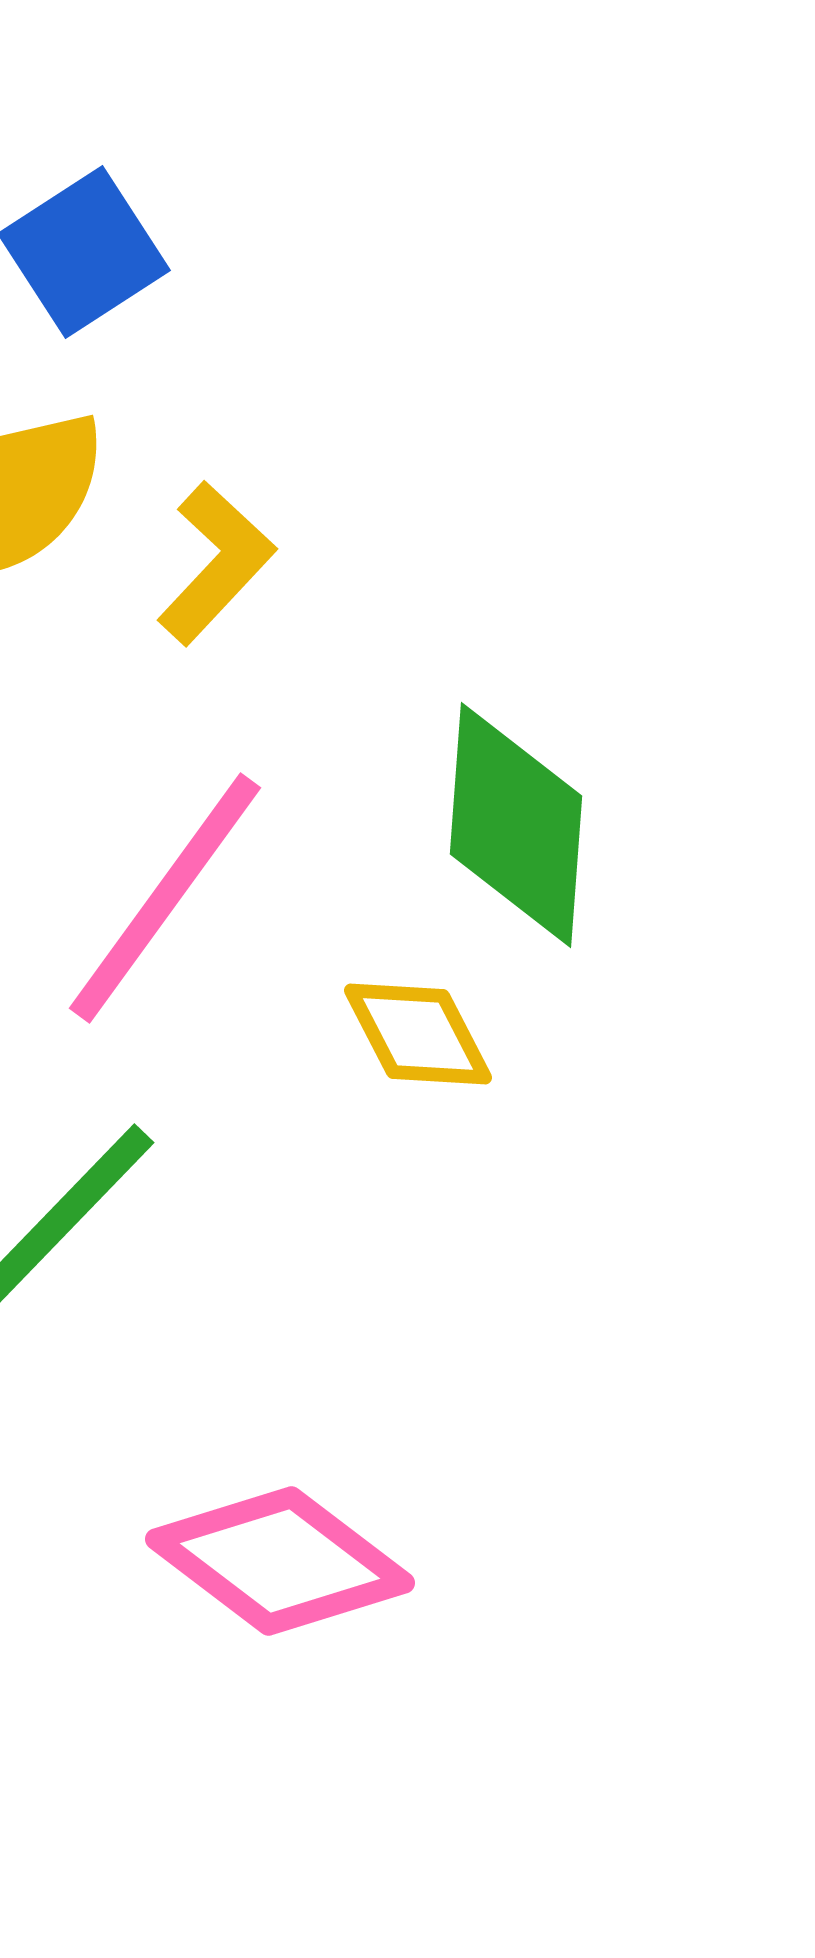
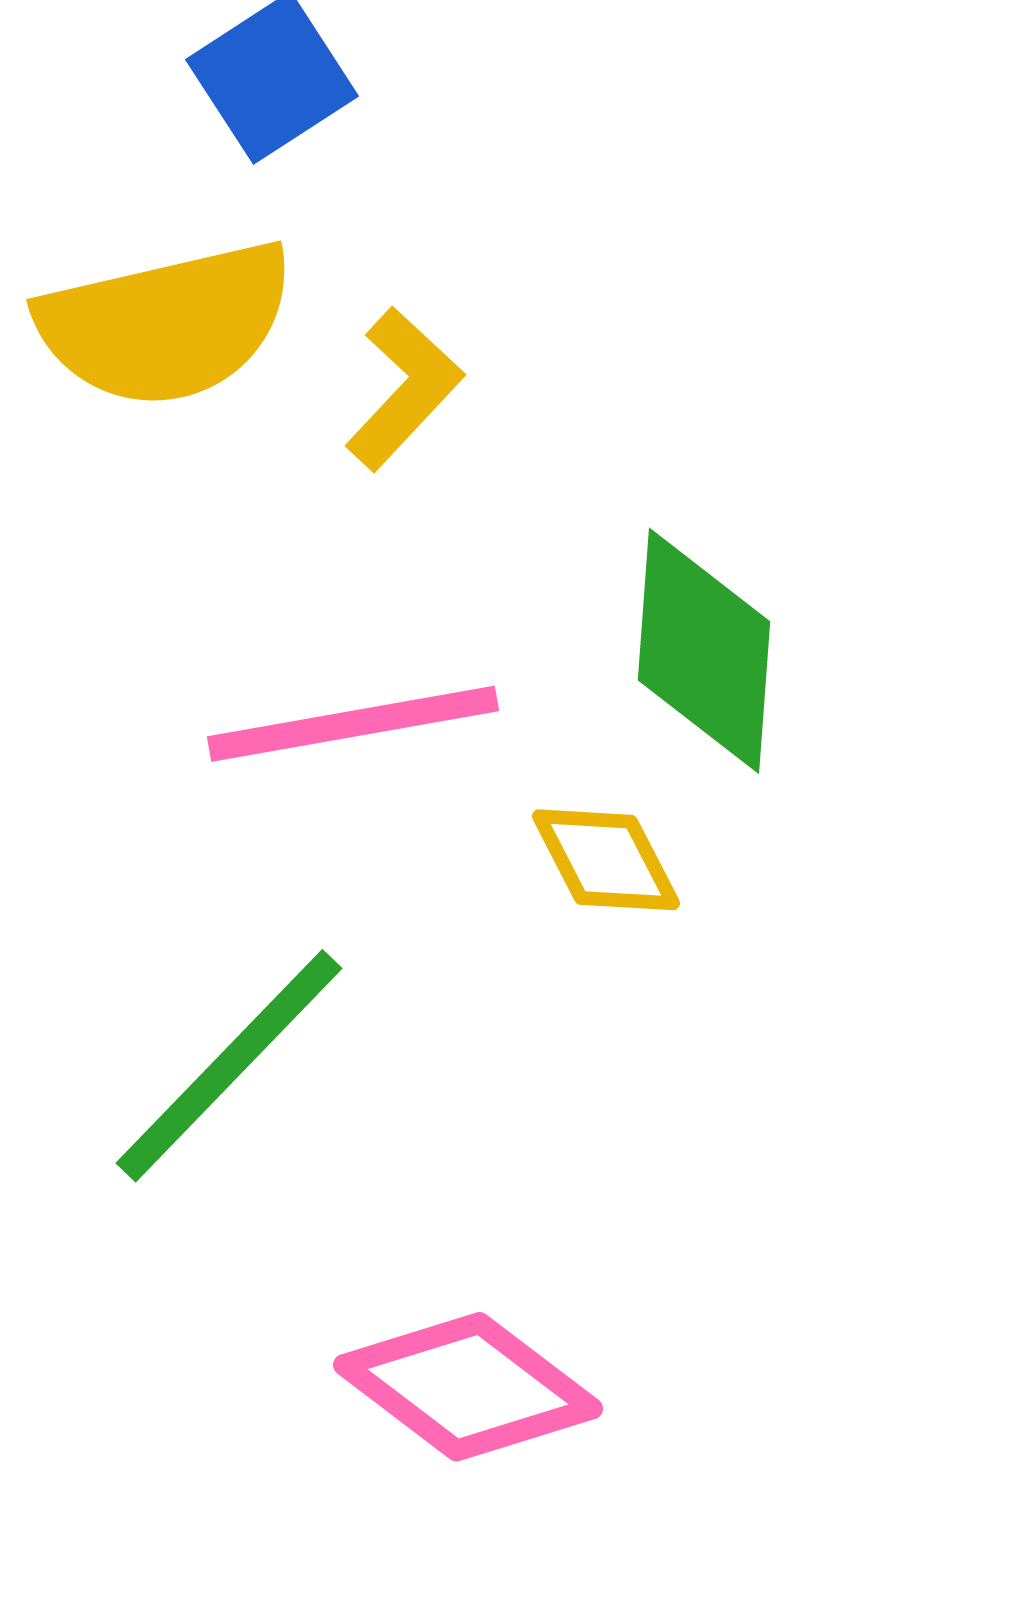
pink line: (165, 898) -> (353, 724), turned 44

